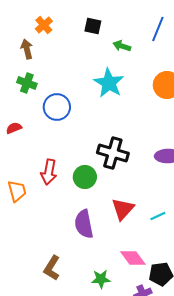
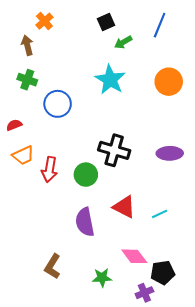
black square: (93, 26) -> (106, 22), moved, turned -36
green arrow: (122, 46) -> (123, 42), turned -48
orange trapezoid: (17, 191) -> (23, 155), moved, turned 80
red triangle: (123, 209) -> (124, 207), turned -45

